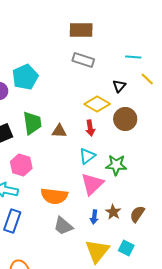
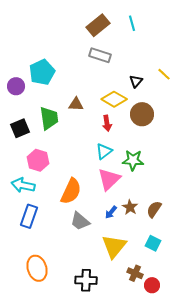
brown rectangle: (81, 30) -> (98, 25), turned -40
cyan line: (133, 57) -> (132, 23), moved, turned 70
brown triangle: (59, 131) -> (76, 104), moved
orange semicircle: (54, 196) -> (71, 191), turned -72
blue arrow: (94, 217) -> (111, 212), turned 32
cyan square: (126, 248) -> (153, 243), moved

